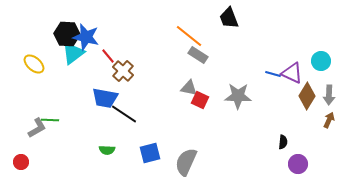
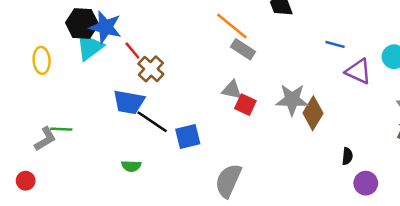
yellow ellipse: (34, 64) -> (42, 60), turned 45
blue line: (273, 74) -> (335, 44), moved
brown diamond: (307, 96) -> (313, 113), moved
blue square: (150, 153) -> (188, 136), moved

